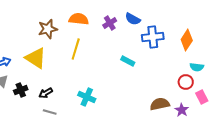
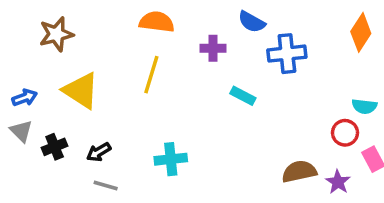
purple cross: (110, 23) -> (213, 48), moved, turned 32
brown star: (48, 29) -> (56, 34), moved
orange diamond: (187, 40) -> (361, 32), moved
cyan cross: (87, 97) -> (171, 159), turned -30

